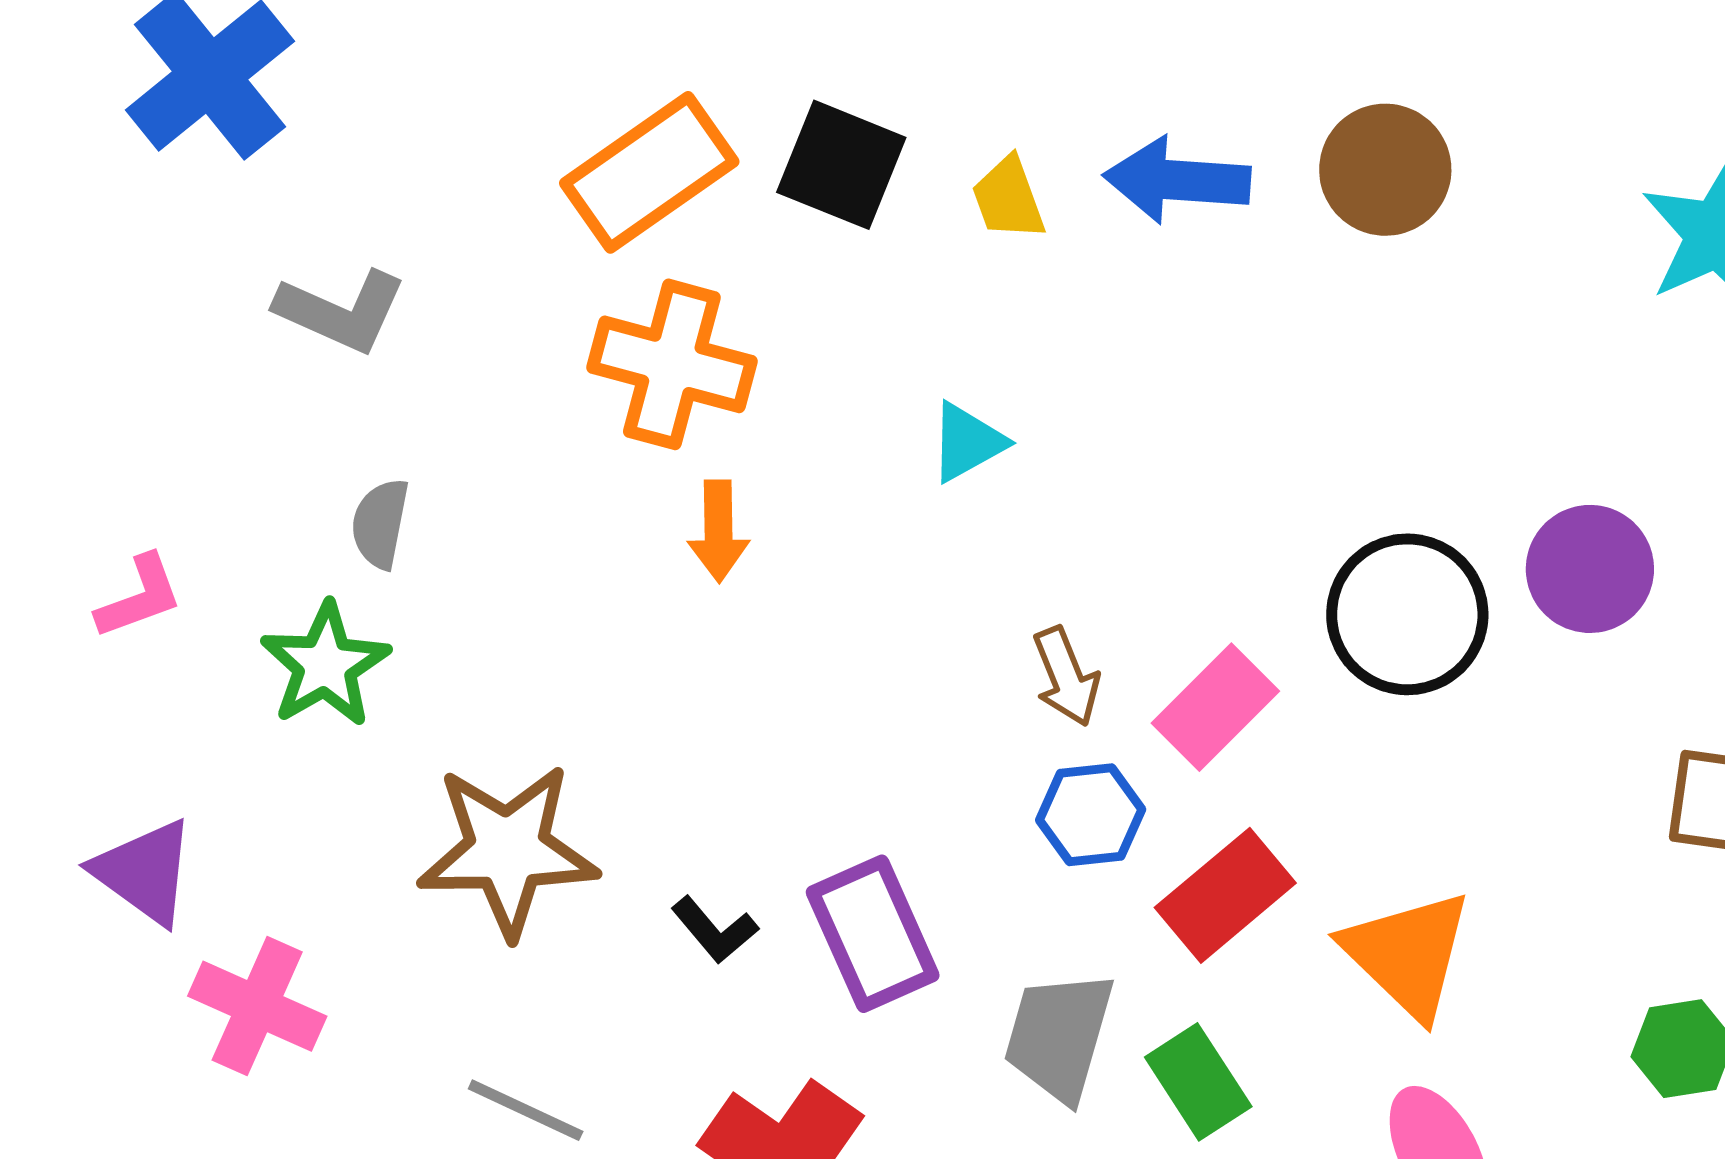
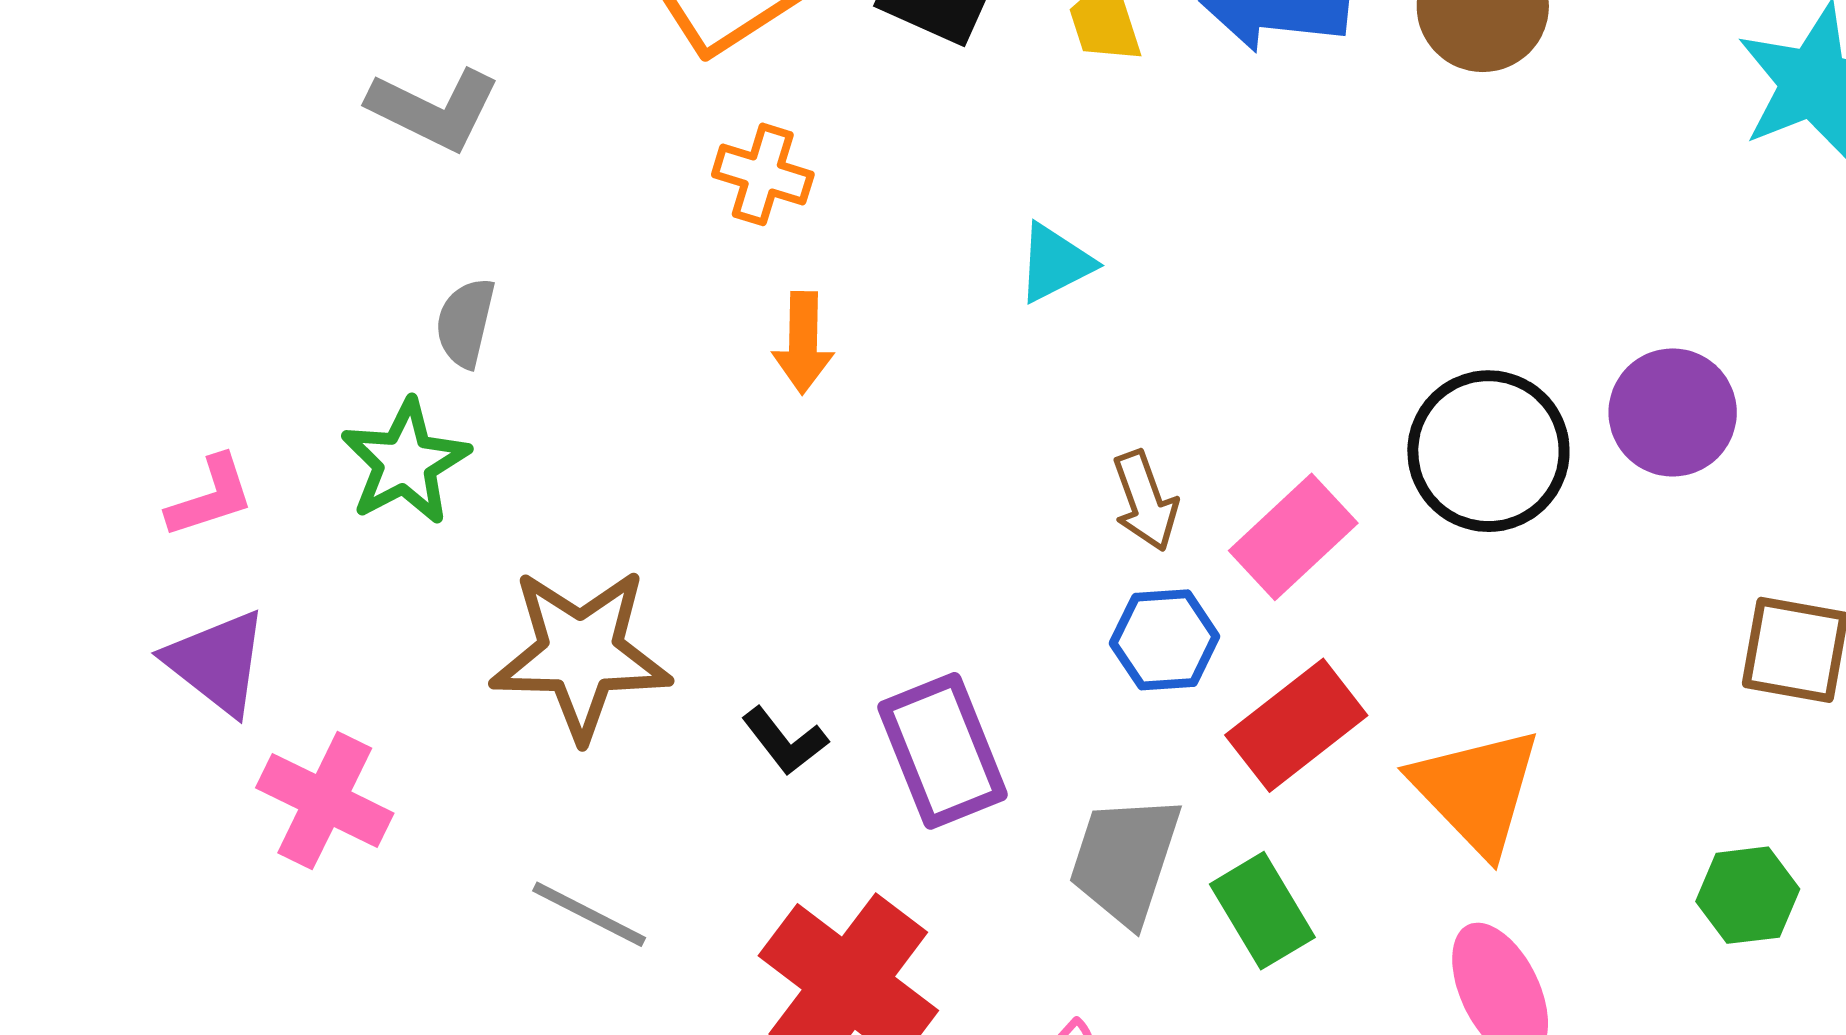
orange cross: (672, 364) -> (763, 174), size x0.6
pink L-shape: (139, 597) -> (210, 497), moved

